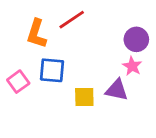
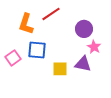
purple circle: (136, 39) -> (84, 29), moved

